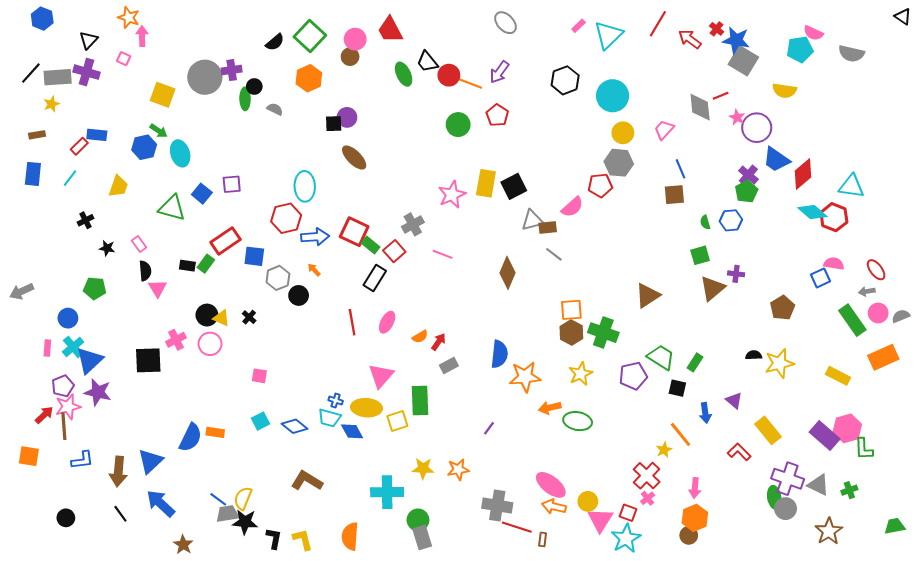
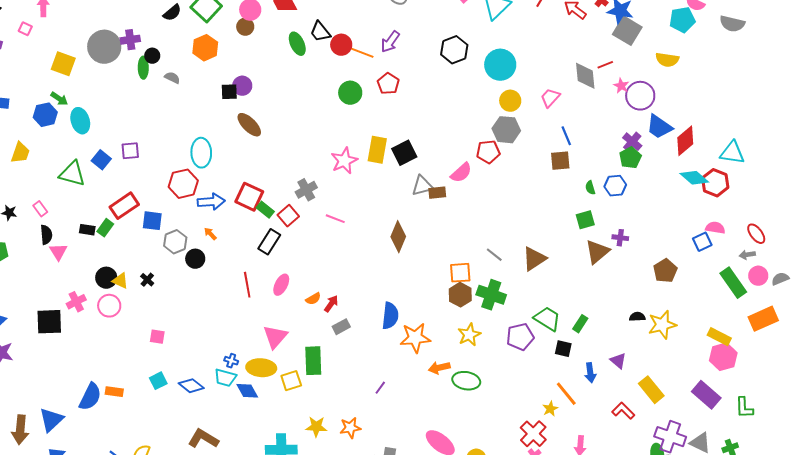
gray line: (554, 254) -> (494, 255), moved
pink hexagon: (847, 428) -> (723, 357), moved

